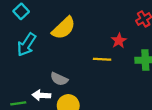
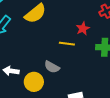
gray semicircle: (59, 79) -> (52, 67), moved

